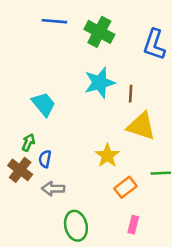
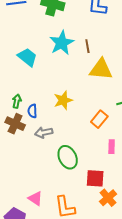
cyan trapezoid: (44, 104) -> (27, 57), moved
yellow star: (107, 156) -> (63, 100), moved, turned 30

